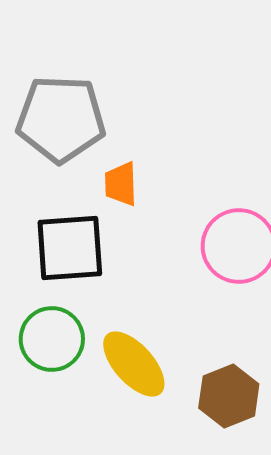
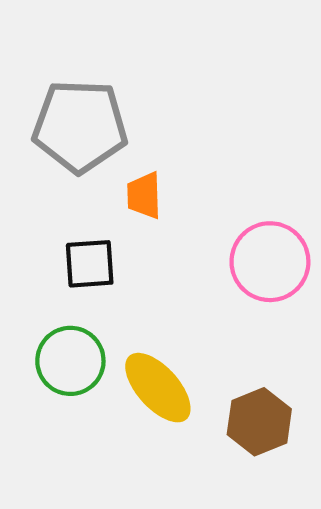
black square: (70, 248) -> (90, 264), size x0.7

